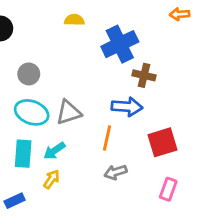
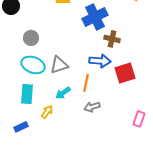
red square: (162, 142) -> (125, 73), moved
cyan arrow: (54, 151) -> (63, 93), moved
pink rectangle: (168, 189) -> (139, 119), moved

